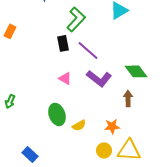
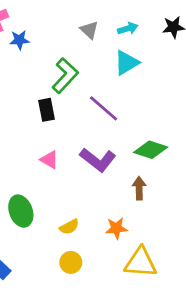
purple line: (88, 50) -> (104, 108), moved
green diamond: (136, 71) -> (151, 150), turned -35
green ellipse: (57, 114) -> (21, 211), moved
yellow circle: (104, 150) -> (71, 262), moved

